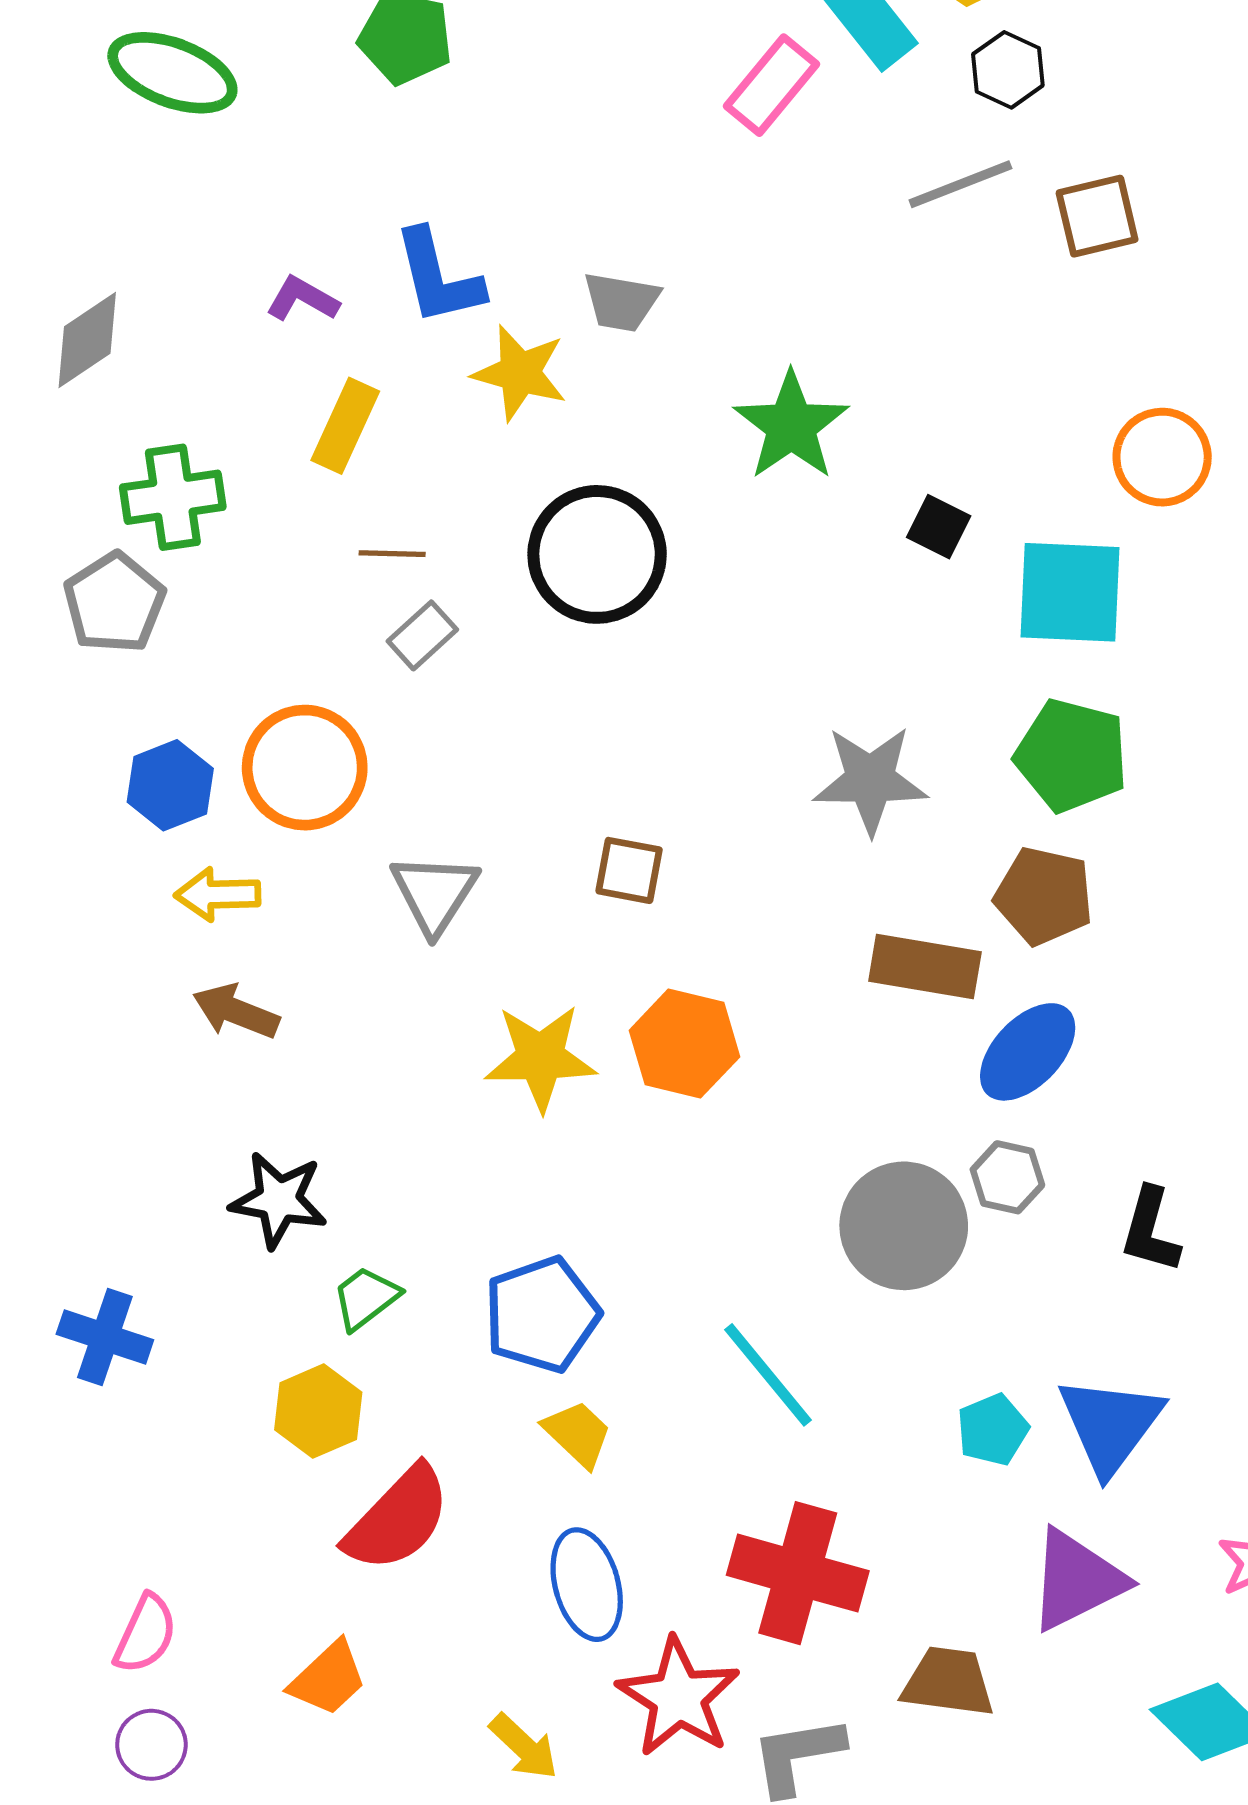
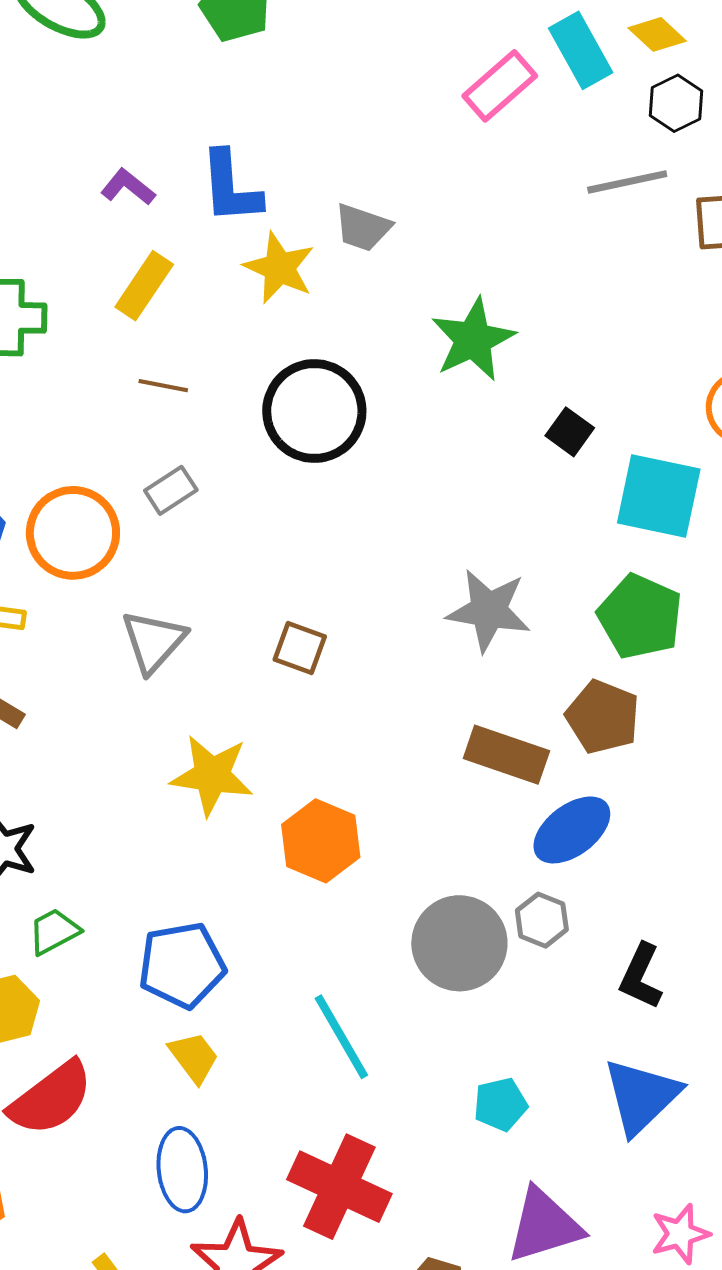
gray rectangle: (422, 635) -> (171, 490), moved
orange hexagon: (684, 1044) -> (321, 841), moved
blue triangle: (1110, 1425) -> (641, 1096), moved

